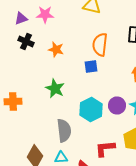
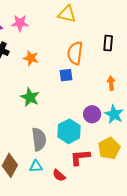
cyan hexagon: (91, 110) -> (69, 131), moved

